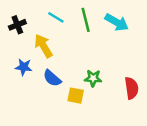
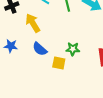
blue star: (24, 67) -> (11, 46), moved

